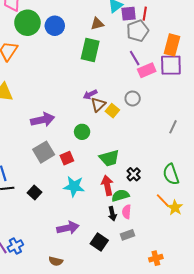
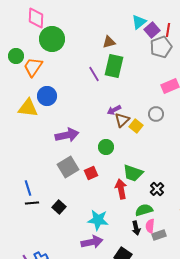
purple square: (129, 14) -> (152, 30), turned -35
brown triangle: (97, 24) -> (109, 42), moved
blue circle: (55, 26) -> (47, 96), moved
purple line: (135, 58) -> (94, 74), moved
green trapezoid: (109, 158) -> (133, 173), turned 35
red arrow: (107, 185) -> (121, 189), moved
cyan star: (74, 186) -> (98, 220), moved
gray rectangle: (128, 235) -> (159, 235), moved

